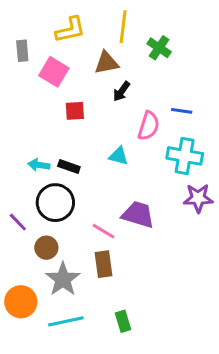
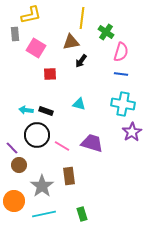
yellow L-shape: (70, 30) -> (31, 15), moved
pink semicircle: (149, 126) -> (121, 52), moved
purple star: (198, 198) -> (132, 132), turned -30
pink line: (103, 231) -> (62, 146), moved
brown circle: (46, 248) -> (19, 165), moved

